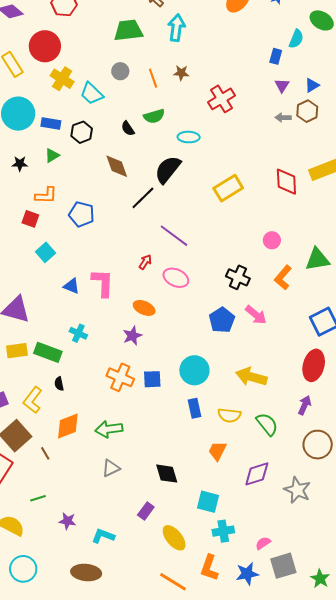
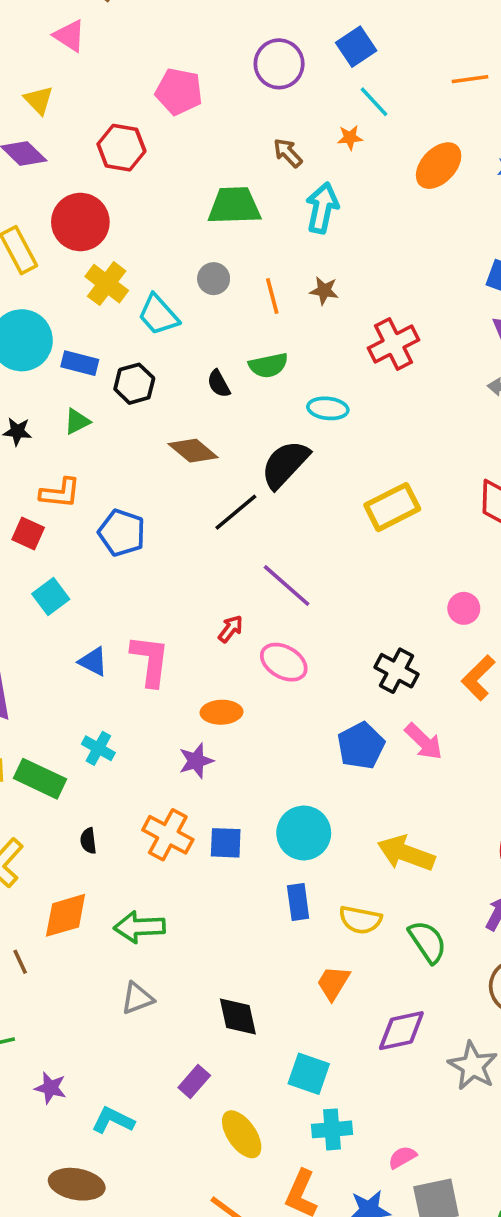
brown diamond: (117, 166) -> (193, 451), turned -36
orange ellipse: (144, 308) -> (221, 712), turned -30
black semicircle: (59, 384) -> (88, 841), moved

